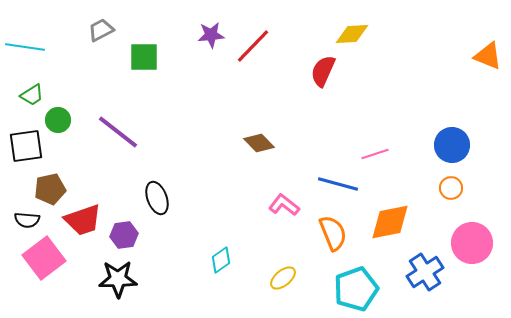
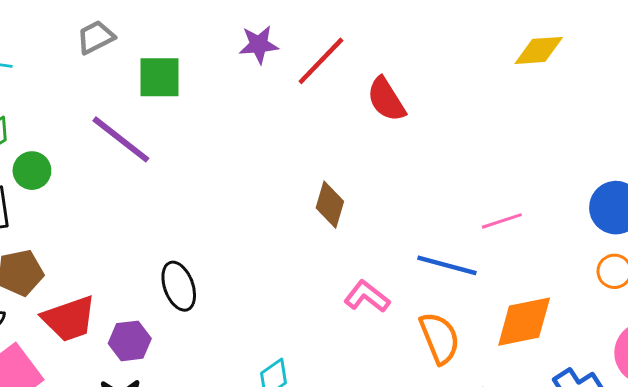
yellow diamond: (352, 34) -> (539, 50), moved
red semicircle: (323, 71) -> (386, 99), moved, turned -56
purple line: (118, 132) -> (121, 139), moved
brown diamond: (259, 143) -> (330, 205), turned 60

